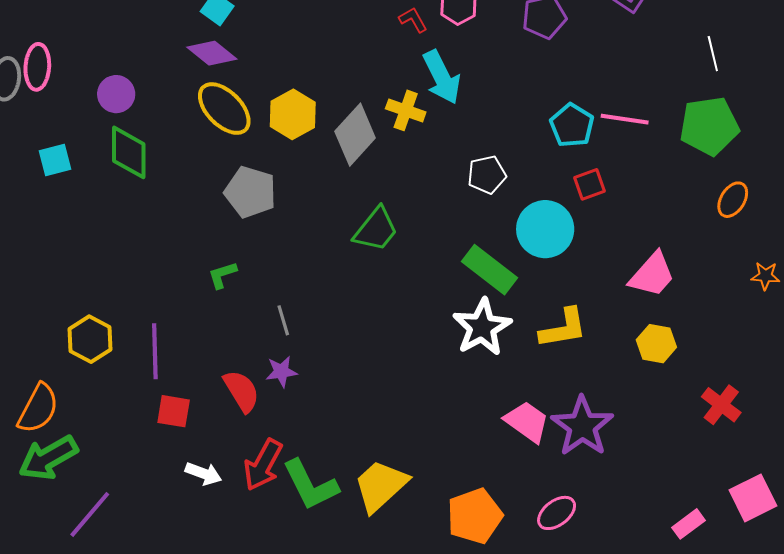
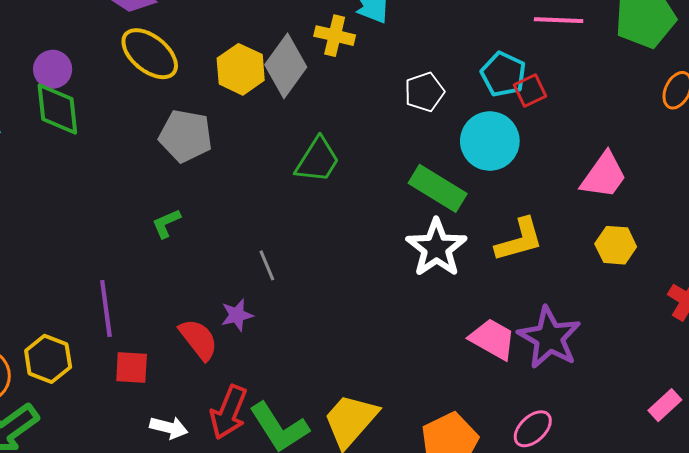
purple circle: (116, 94) -> (53, 69), moved
yellow hexagon: (293, 114) -> (241, 69), moved
cyan pentagon: (572, 125) -> (503, 74), moved
gray line: (283, 320) -> (267, 265), moved
yellow hexagon: (90, 339) -> (48, 359), moved
pink rectangle: (688, 524) -> (665, 405), moved

